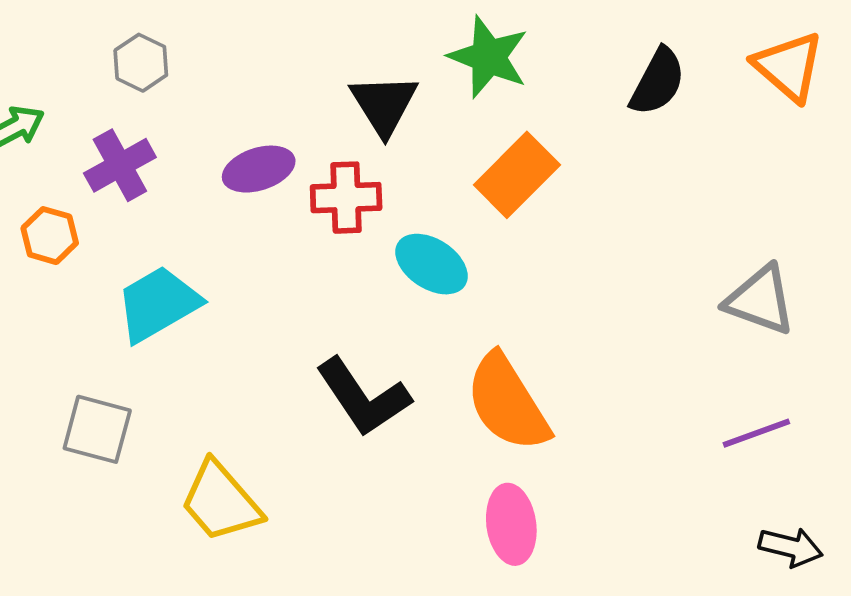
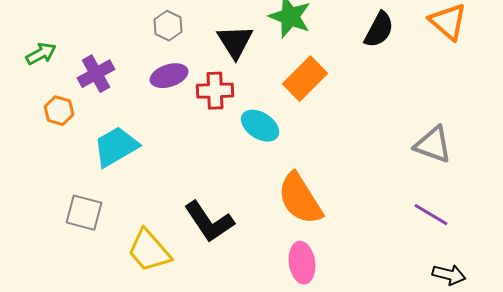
gray hexagon: (141, 63) -> (168, 26), moved
black L-shape: (363, 397) -> (209, 222), moved
purple line: (756, 433) -> (431, 215), turned 51

